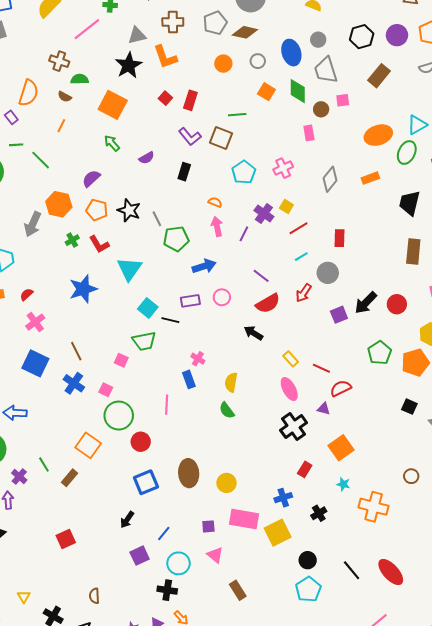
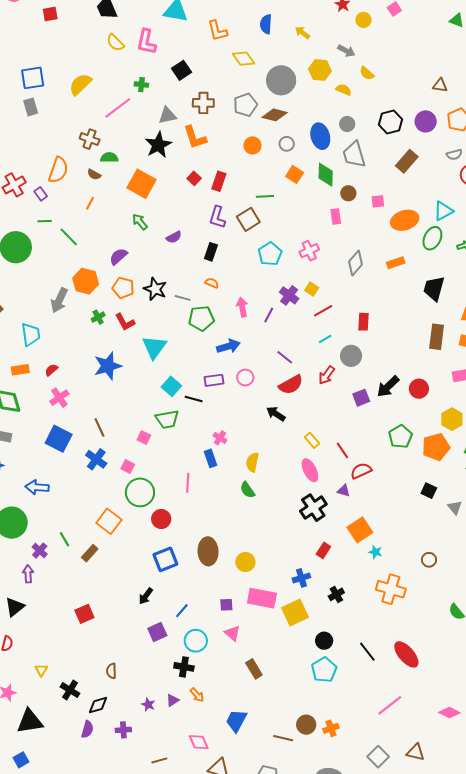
pink square: (343, 100) -> (378, 201), moved
purple L-shape: (190, 137) -> (217, 217), turned 55
brown square: (221, 138) -> (248, 219), turned 35
orange semicircle: (215, 202) -> (212, 283), moved
gray line: (157, 219) -> (183, 298), turned -49
red line: (321, 368) -> (342, 450), turned 30
cyan star: (343, 484) -> (375, 552), moved

